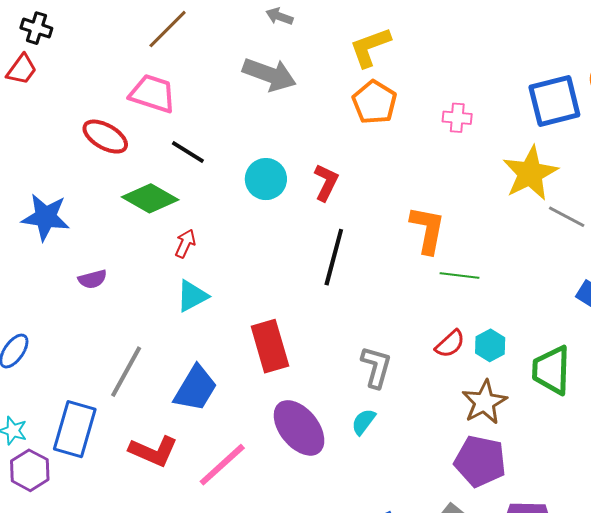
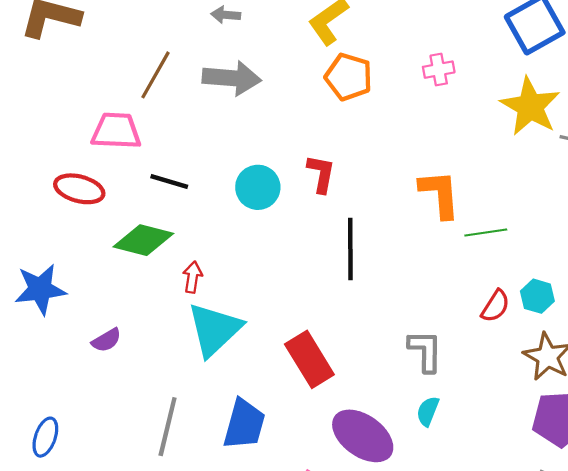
brown line: (168, 29) -> (155, 75), moved
cyan triangle: (192, 296) -> (215, 329), size x1.6

